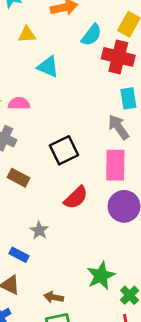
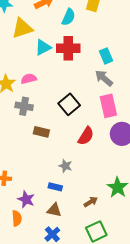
yellow triangle: (27, 35) -> (22, 28), size x1.6
red cross: (118, 57) -> (68, 48), moved
cyan triangle: (48, 67) -> (43, 47), turned -36
brown arrow: (54, 297) -> (91, 202), moved, turned 152

